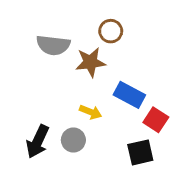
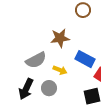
brown circle: (111, 31) -> (83, 10), moved
gray semicircle: (53, 45) -> (36, 60), moved, turned -35

